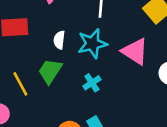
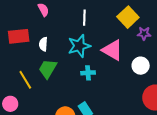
white semicircle: (59, 40) -> (43, 44), moved
cyan cross: (92, 83) -> (88, 73), moved, turned 32

